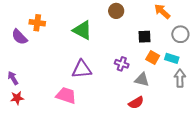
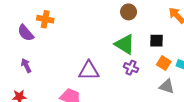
green triangle: (82, 30) -> (125, 44), moved
purple arrow: (13, 78) -> (26, 65), moved
gray triangle: (142, 80) -> (167, 86), moved

